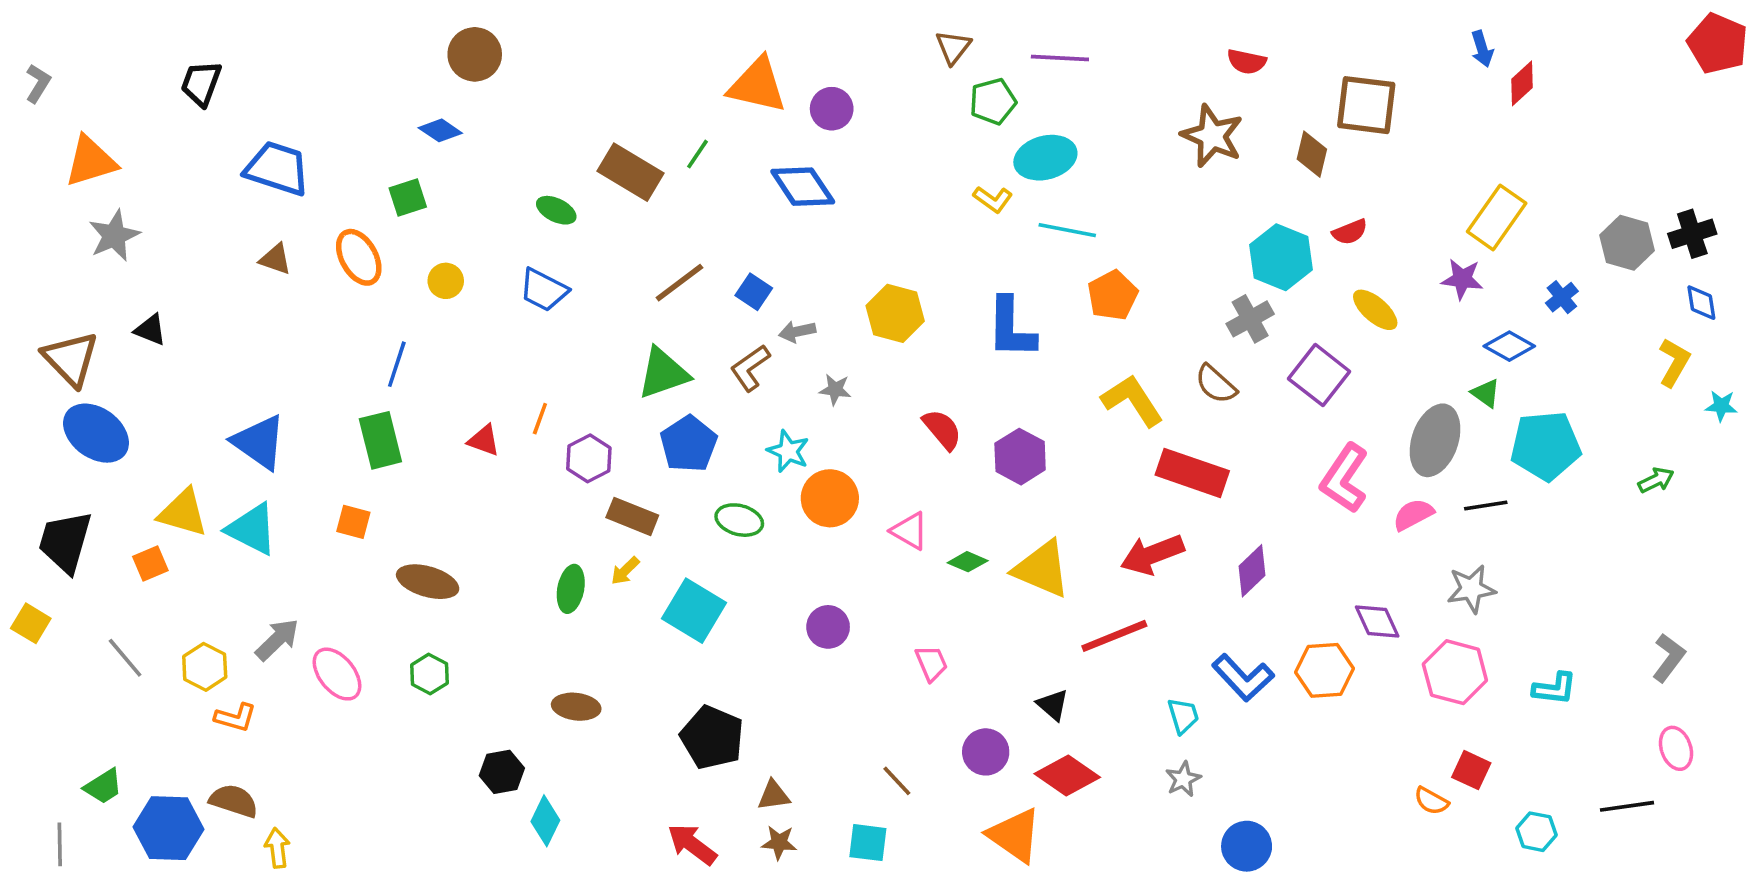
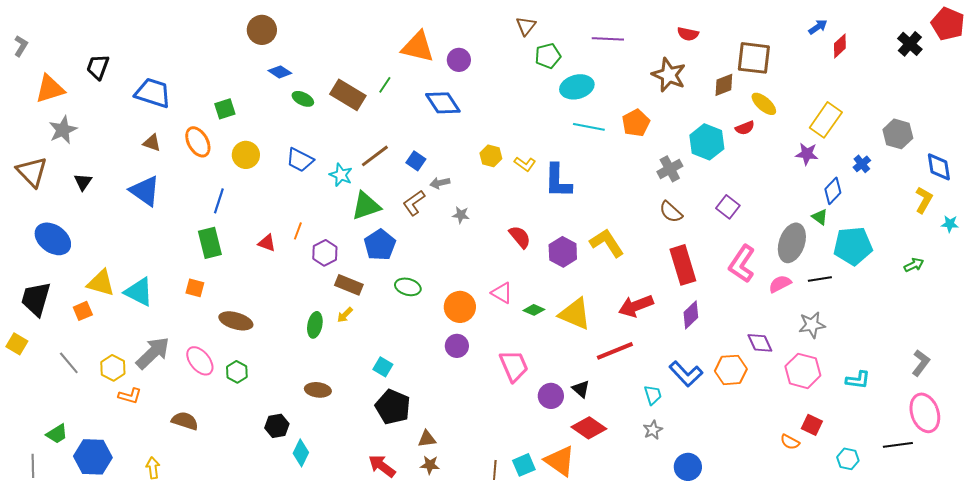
blue arrow: (1482, 49) -> (818, 27), turned -108
purple line: (1060, 58) -> (608, 39), moved
black trapezoid: (201, 83) -> (98, 67), moved
blue diamond: (440, 130) -> (280, 72), moved
brown diamond: (1312, 154) -> (724, 85), turned 55
yellow L-shape: (993, 199) -> (525, 164), moved
green ellipse: (556, 210) -> (303, 99), moved
black cross: (1692, 234) -> (910, 44), moved, turned -30
yellow circle: (446, 281) -> (246, 155), size x1.4
orange pentagon: (1112, 295) -> (636, 123), moved
blue diamond: (1701, 303) -> (939, 167), size x1.4
yellow ellipse: (1375, 310) -> (764, 104), moved
yellow hexagon: (895, 313) -> (491, 156), moved, size x0.7
gray cross: (1250, 319) -> (670, 169), moved
black triangle: (150, 330) -> (83, 182), turned 42
blue diamond: (1509, 346) -> (833, 191), turned -76
brown triangle: (71, 359) -> (32, 172), moved
purple square: (1319, 375) -> (728, 207), size x0.7
yellow L-shape: (1132, 400) -> (607, 243), moved
blue triangle: (259, 442) -> (145, 191), moved
cyan star: (788, 451) -> (341, 175), moved
red rectangle: (1192, 473) -> (683, 265), moved, turned 54
orange circle: (830, 498) -> (460, 307), moved
cyan square: (694, 611) -> (383, 367), moved, size x0.6
gray arrow: (277, 640) -> (153, 353), size x1.4
pink trapezoid: (931, 663) -> (514, 366), size x1.6
pink ellipse: (337, 674) -> (200, 361), moved
pink ellipse: (1676, 748) -> (925, 413), size x1.6
purple circle: (986, 752) -> (551, 396), moved
brown line: (897, 781) -> (495, 470), moved, turned 48
brown semicircle: (234, 801) -> (185, 421), moved
cyan square: (868, 843) -> (524, 465), moved, turned -30

